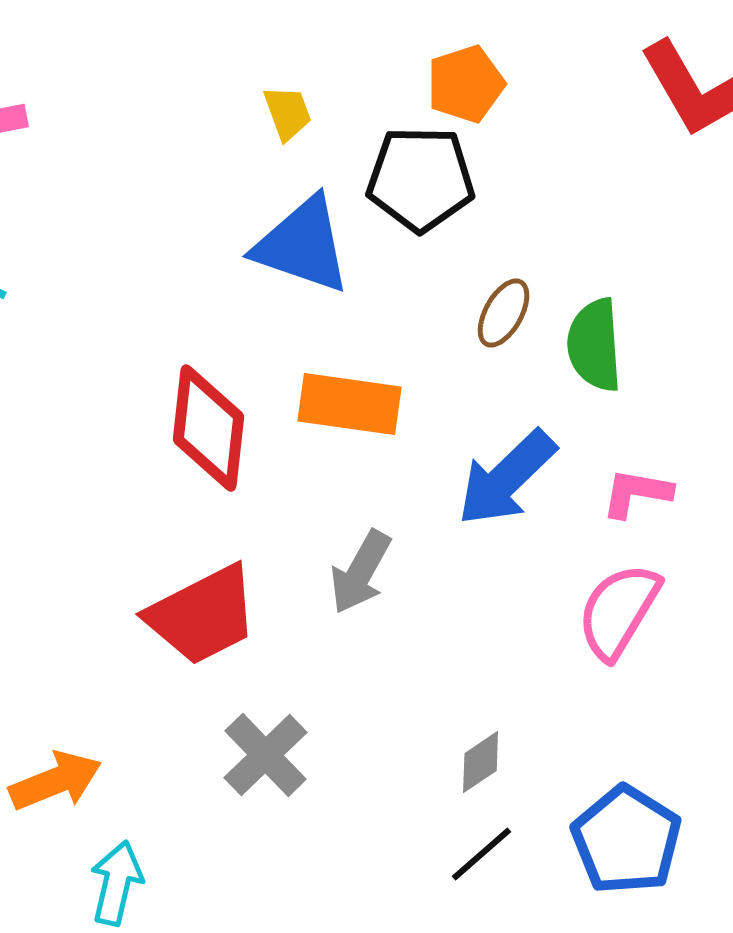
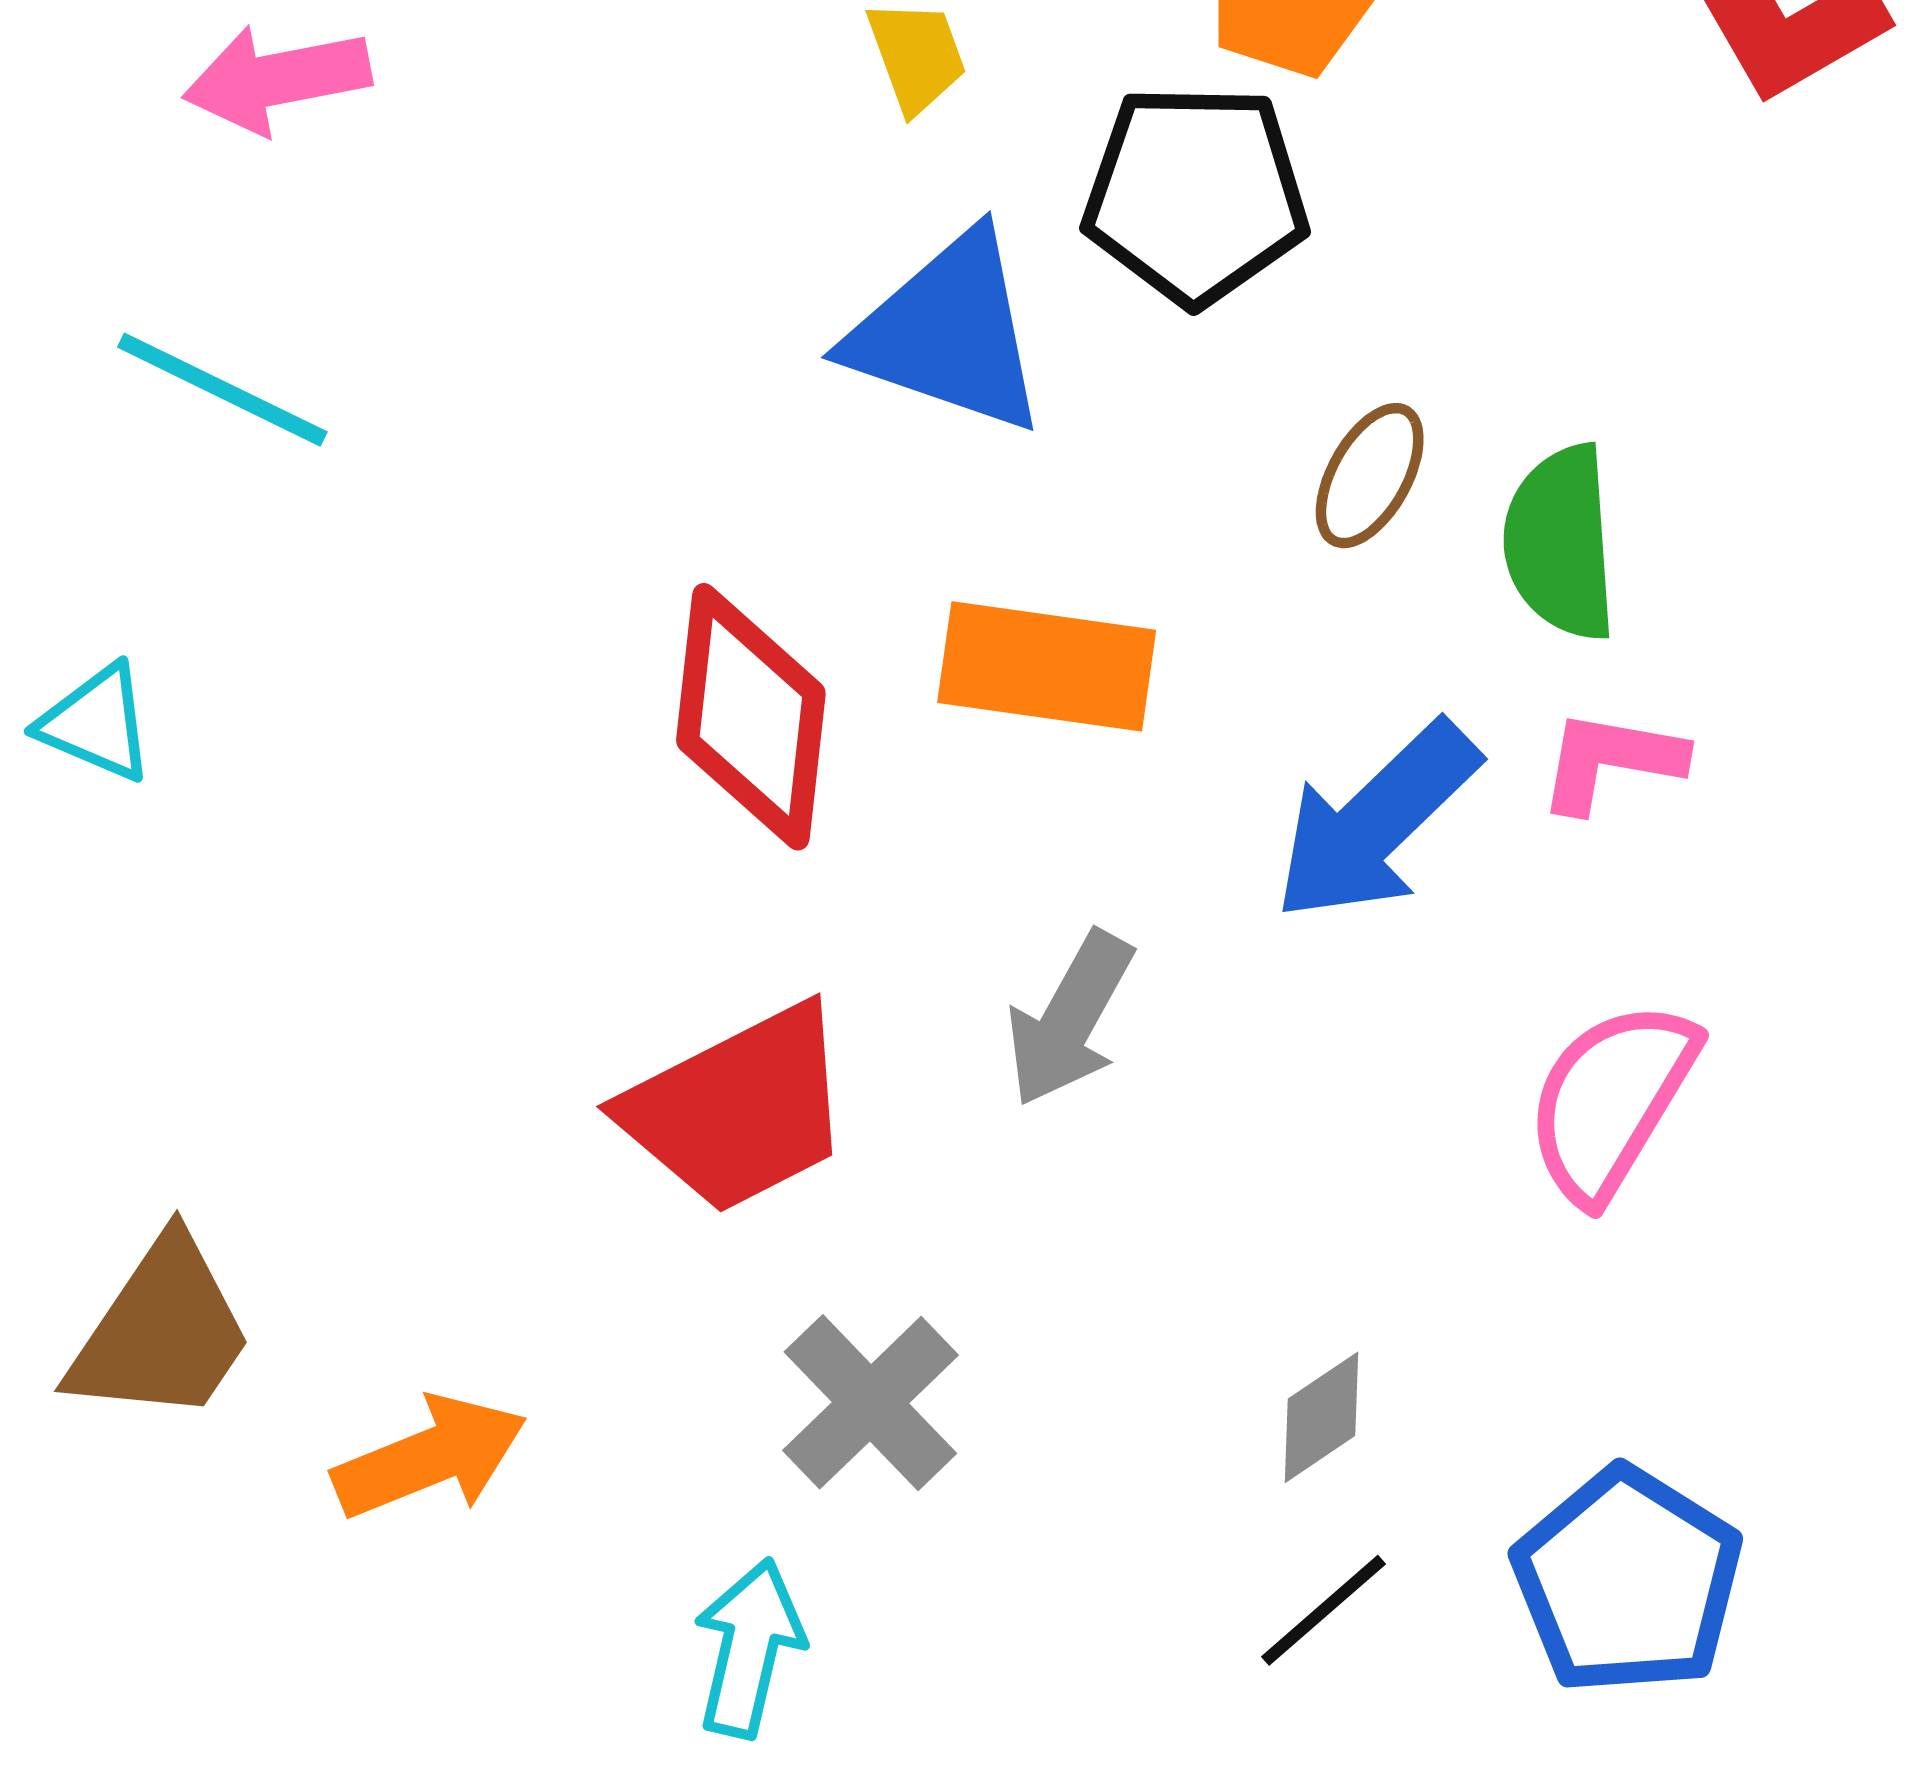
pink L-shape: (637, 493) -> (1611, 761), moved
cyan arrow: (117, 883) -> (749, 1648), moved

